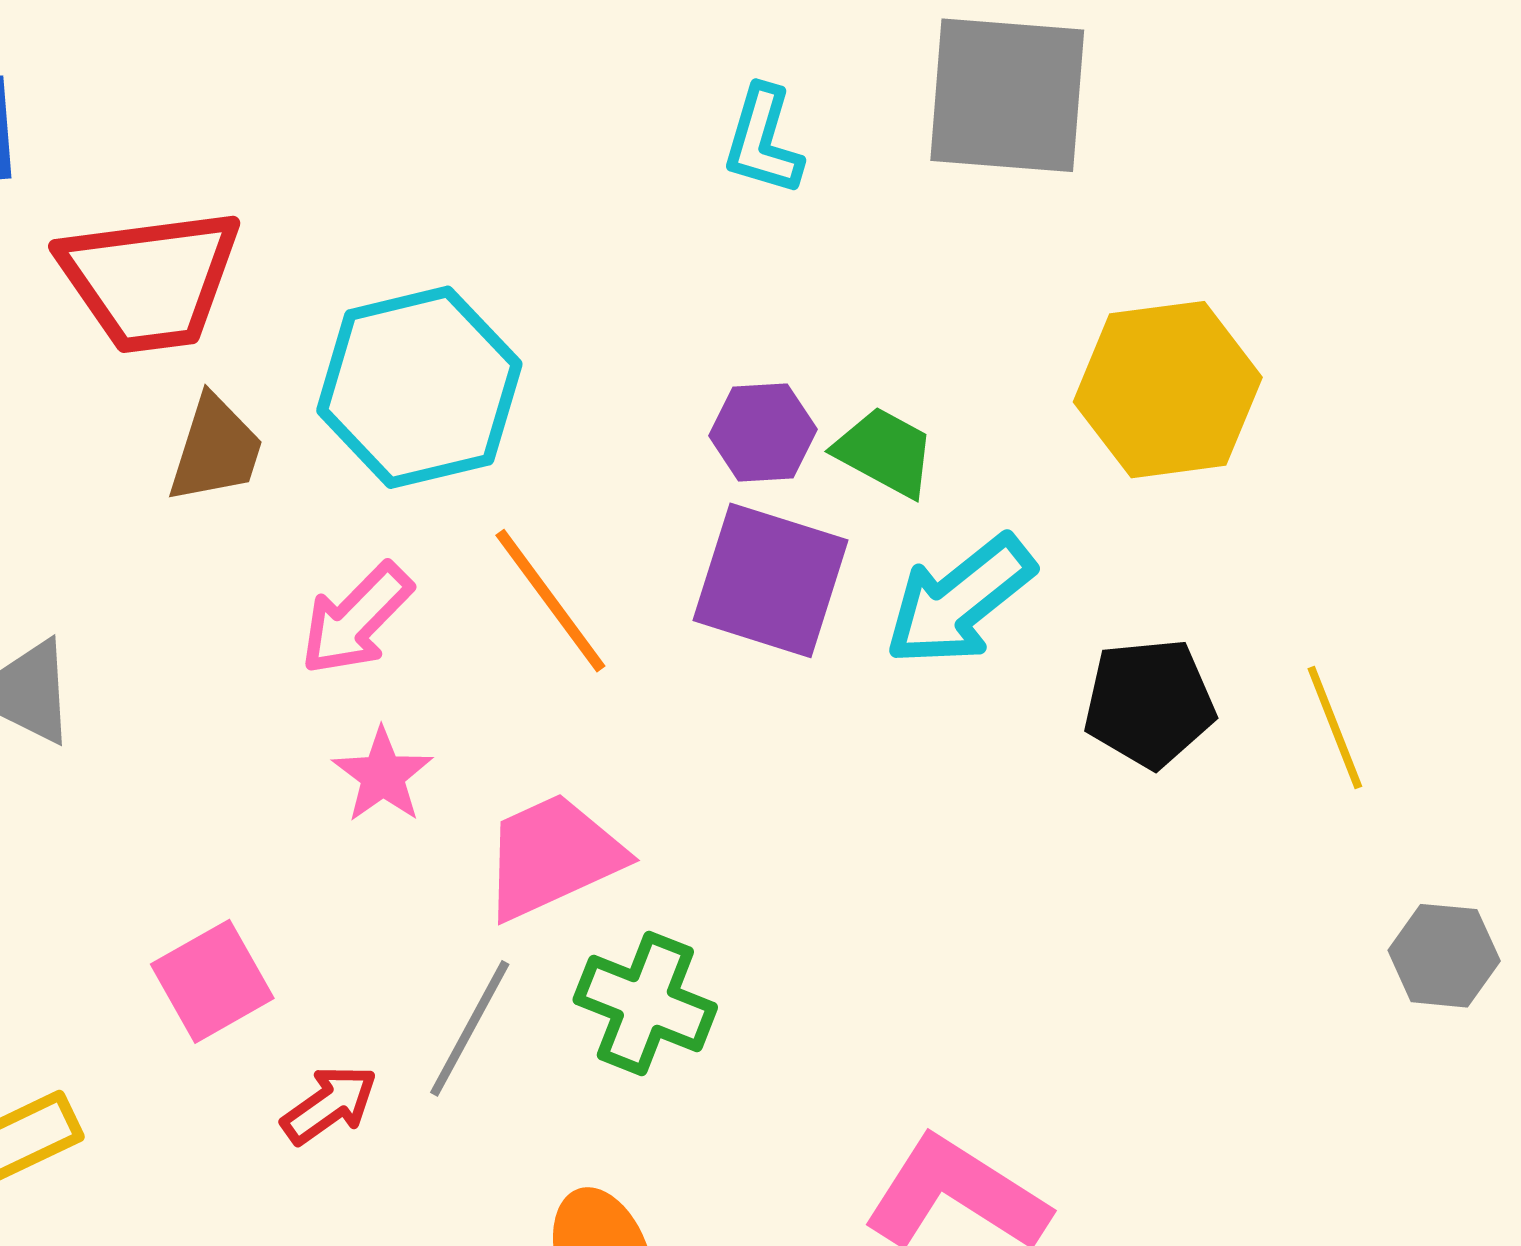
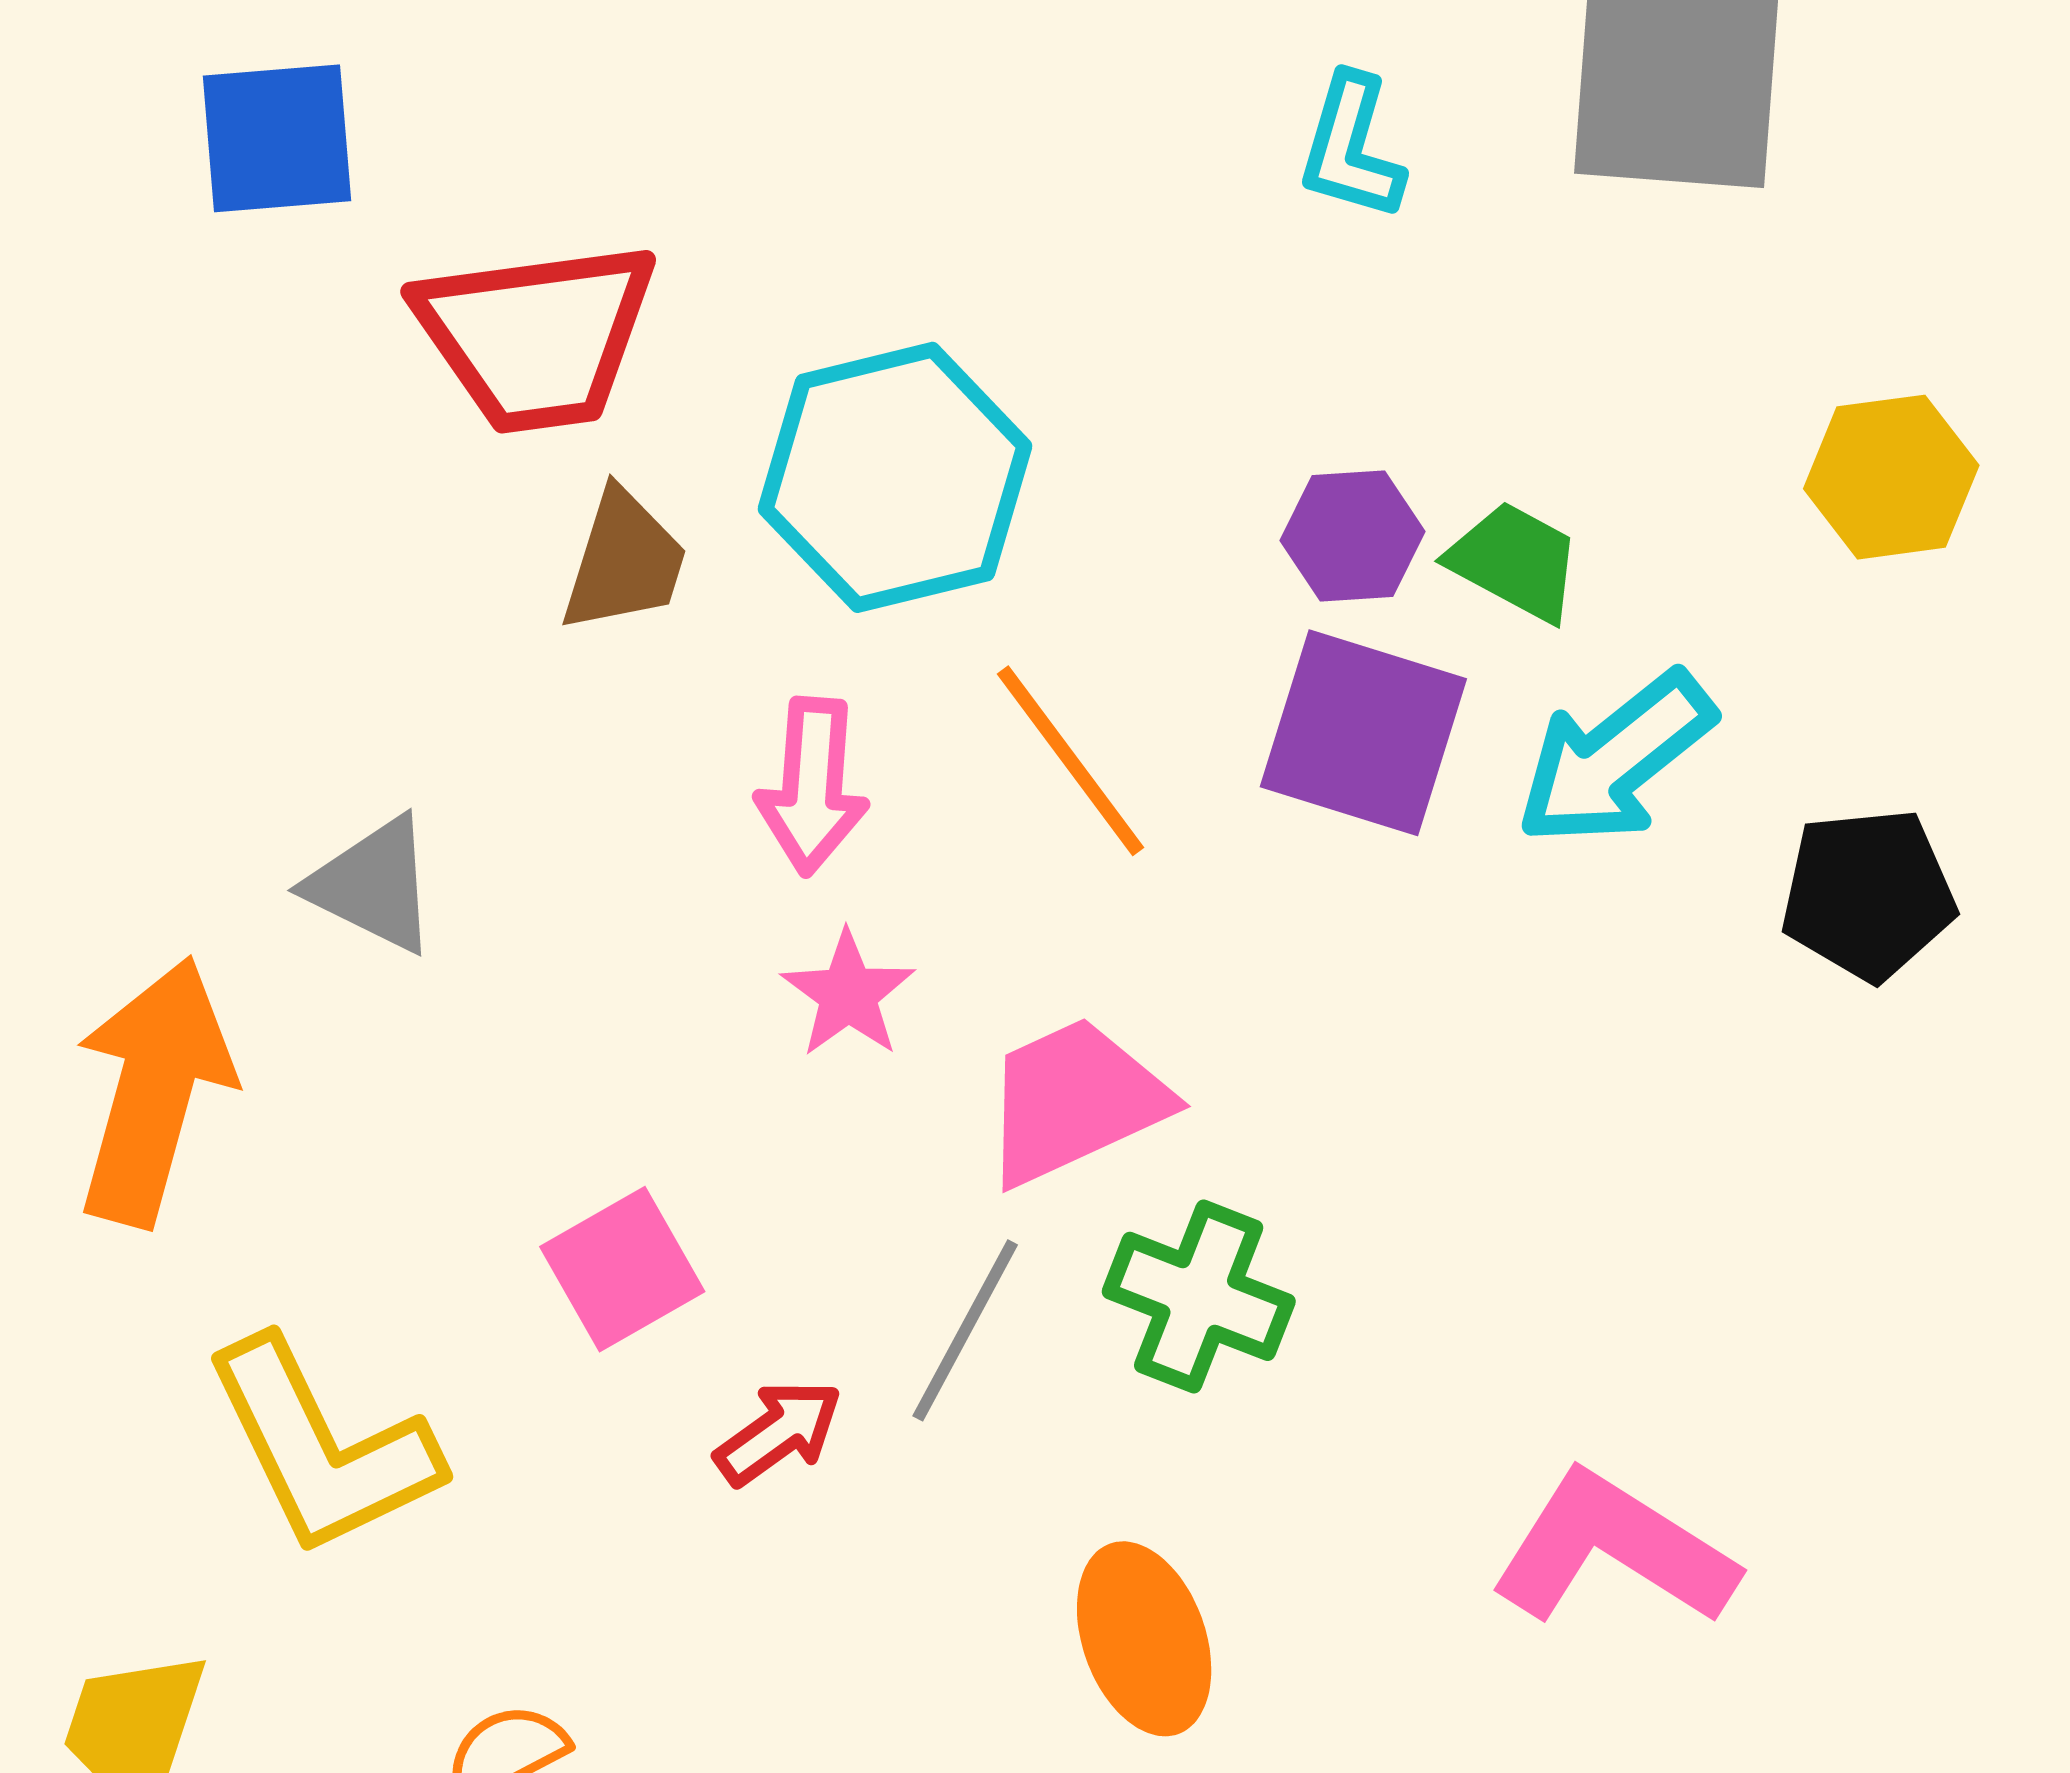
yellow hexagon: (1168, 390) -> (1891, 477), size x0.7
pink arrow: (356, 619) -> (812, 786), turned -40

